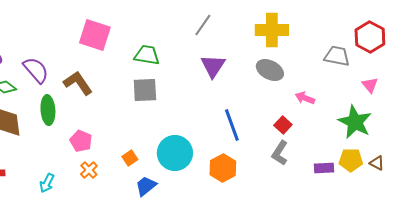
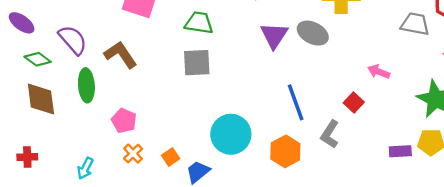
gray ellipse: (270, 70) -> (313, 33), moved
gray L-shape: (280, 153) -> (330, 134), moved
orange square: (130, 158) -> (171, 157), moved

